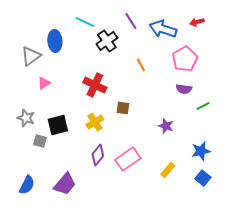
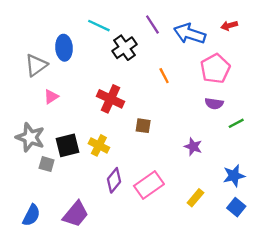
gray star: (26, 118) -> (30, 137), size x1.4
yellow cross: (95, 122) -> (99, 145), moved, turned -30

